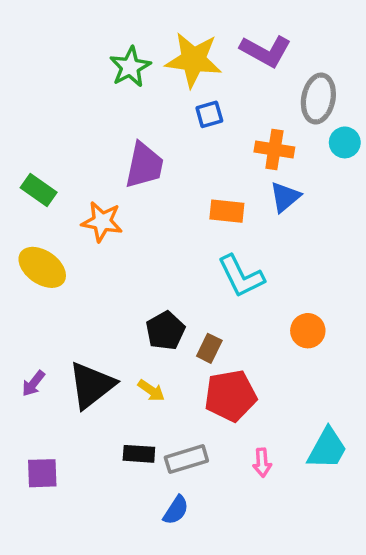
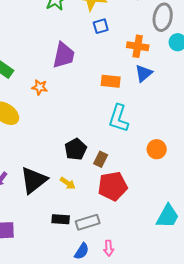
orange star: (102, 222) -> (40, 87), size x0.7
cyan L-shape: (241, 276) -> (119, 118), turned 44
pink arrow: (262, 463) -> (109, 248), moved

